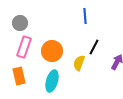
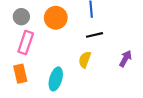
black line: (94, 47) -> (94, 35), moved, turned 49
orange circle: (52, 51) -> (56, 18), moved

